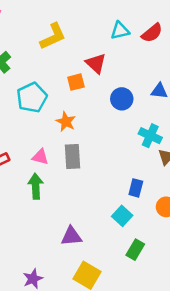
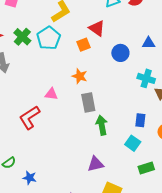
cyan pentagon: (32, 97) -> (49, 38), moved
pink triangle: (40, 157) -> (51, 94), moved
green arrow: (36, 186) -> (102, 125), moved
green rectangle: (135, 250) -> (146, 168), turned 49

